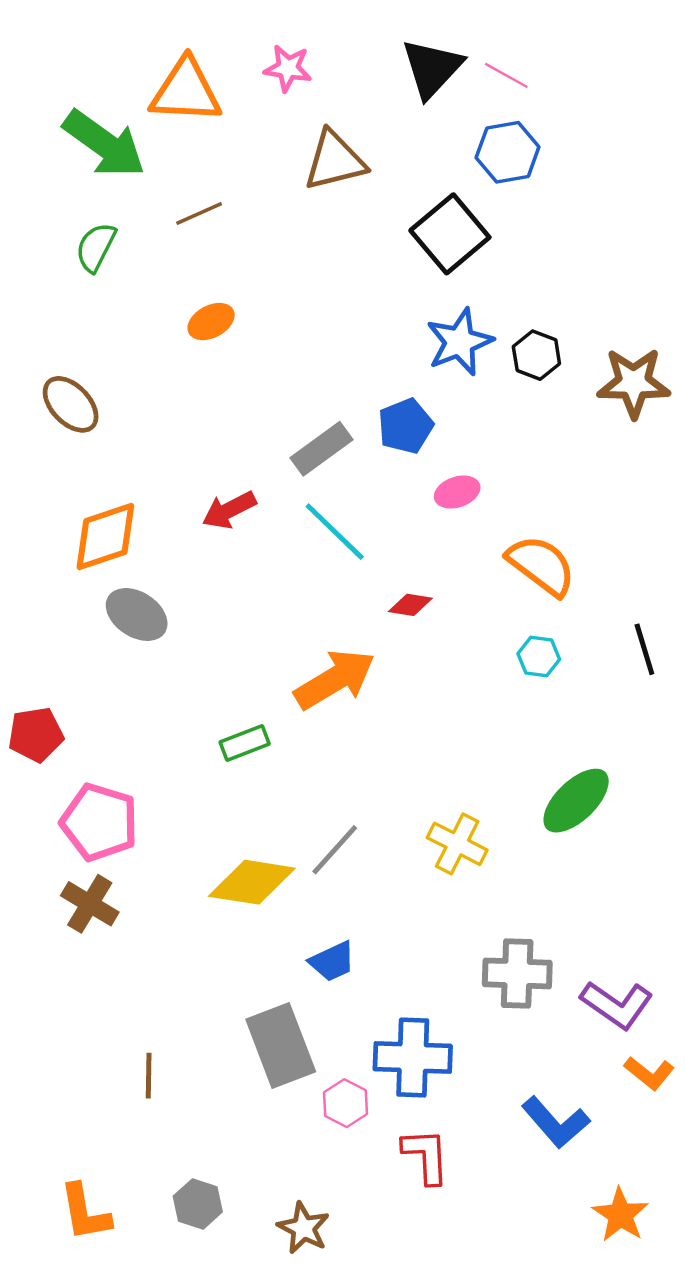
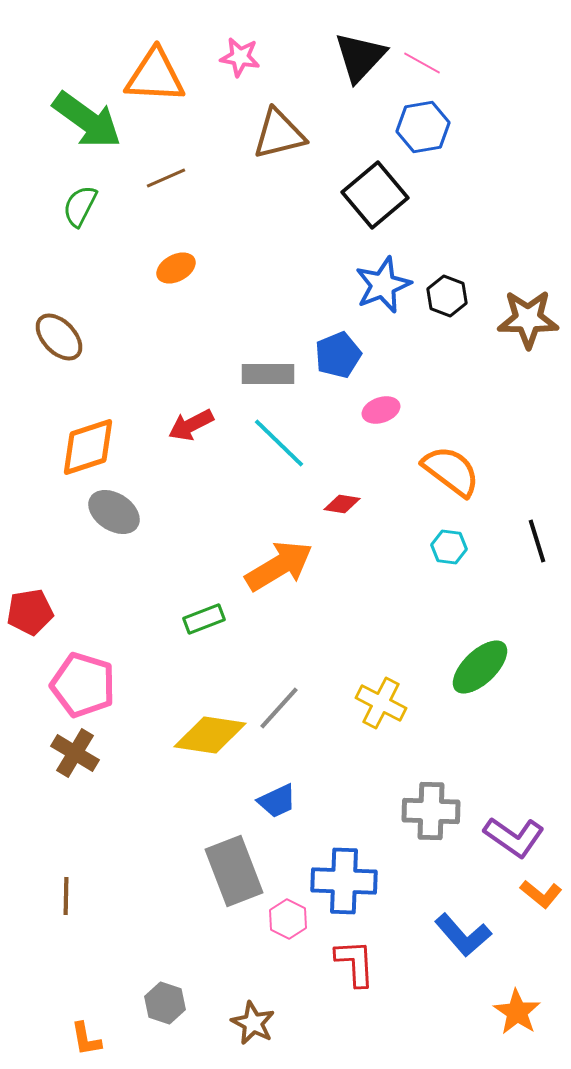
gray rectangle: (321, 449) -> (268, 374), turned 36
brown line: (149, 1076) -> (66, 896), moved
orange L-shape: (85, 1212) -> (86, 1039), moved, size x0.7

